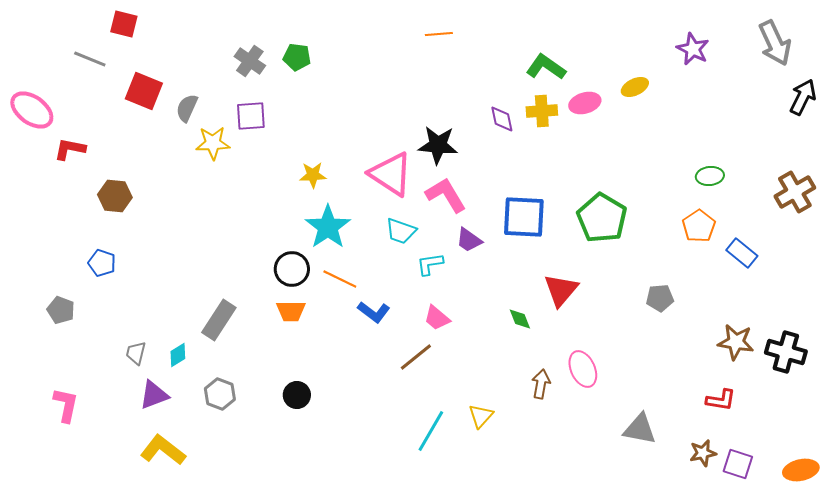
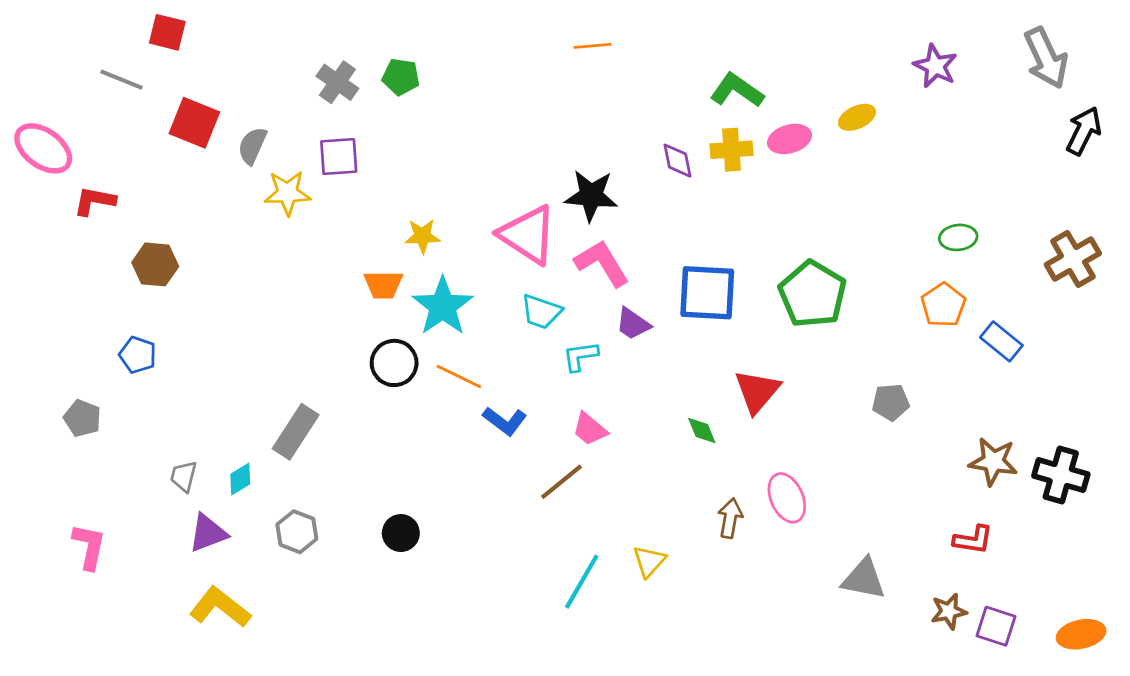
orange trapezoid: (291, 311) -> (383, 285), moved

